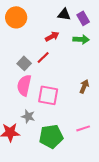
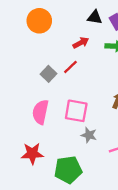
pink semicircle: (24, 85) -> (40, 112), moved
gray star: (28, 116) -> (89, 135), moved
green pentagon: (51, 136) -> (68, 170), moved

